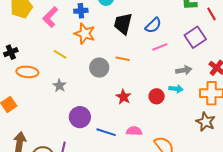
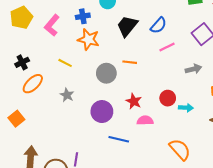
black trapezoid: (123, 24) -> (127, 26), turned 30
black cross: (11, 52) -> (22, 62), moved
orange ellipse: (27, 72) -> (33, 84), turned -45
cyan arrow: (176, 89) -> (186, 108), moved
purple circle: (80, 117) -> (102, 112), moved
pink semicircle: (134, 131) -> (145, 120), moved

